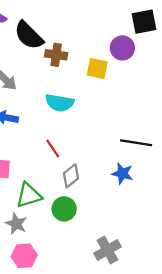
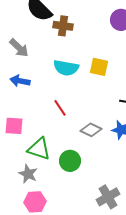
yellow square: (97, 68) -> (99, 67), moved
gray diamond: (71, 176) -> (91, 130), moved, turned 65
green triangle: (29, 195) -> (39, 149), turned 35

